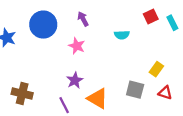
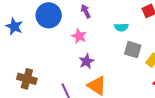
purple star: (75, 80) -> (86, 61), moved
gray square: (135, 90) -> (133, 50), moved

